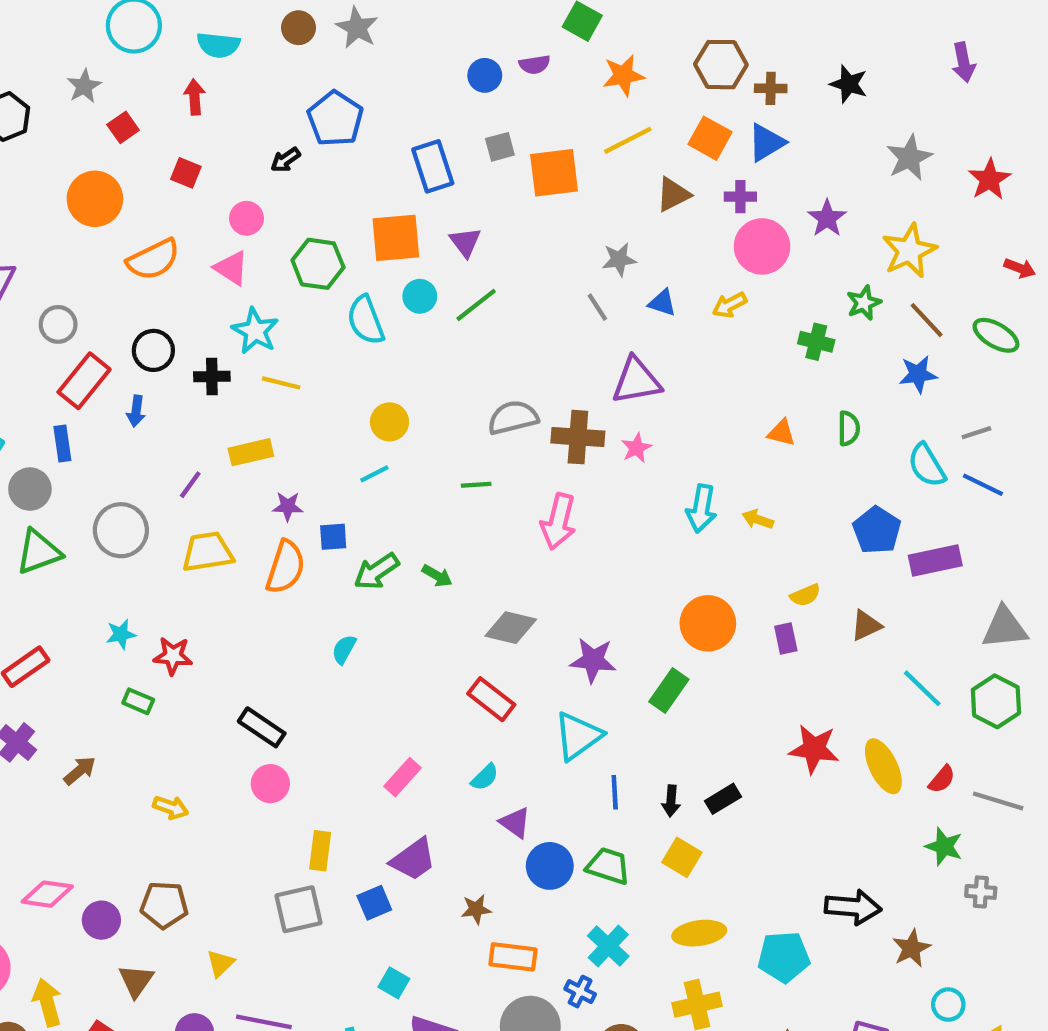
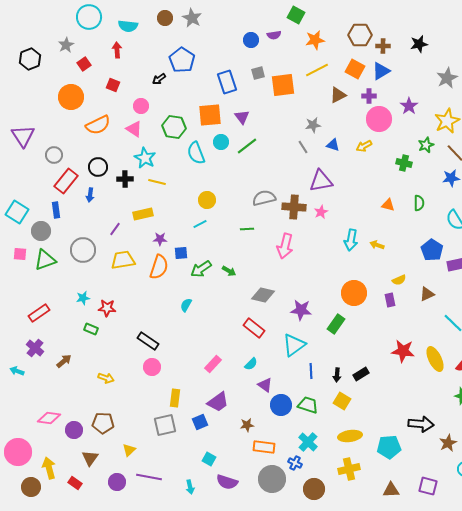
black star: (849, 84) -> (419, 44), turned -30

